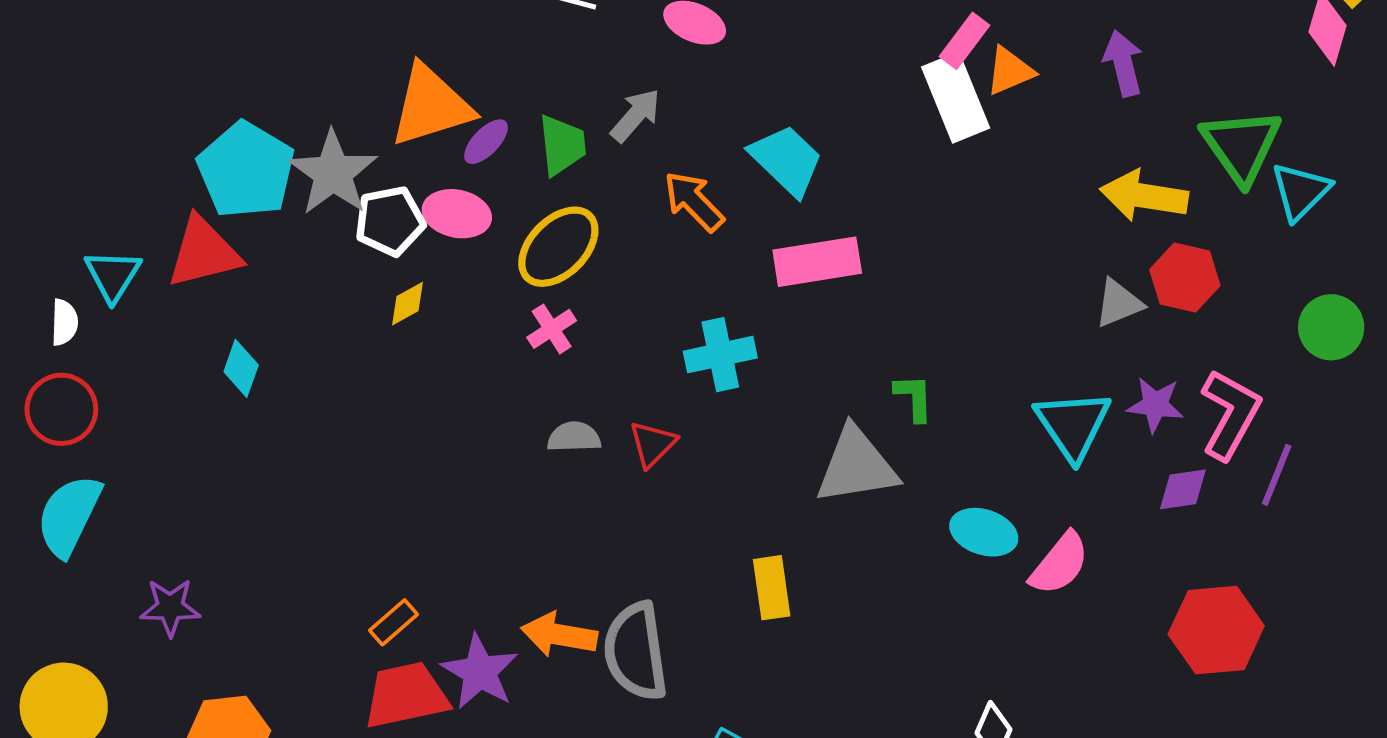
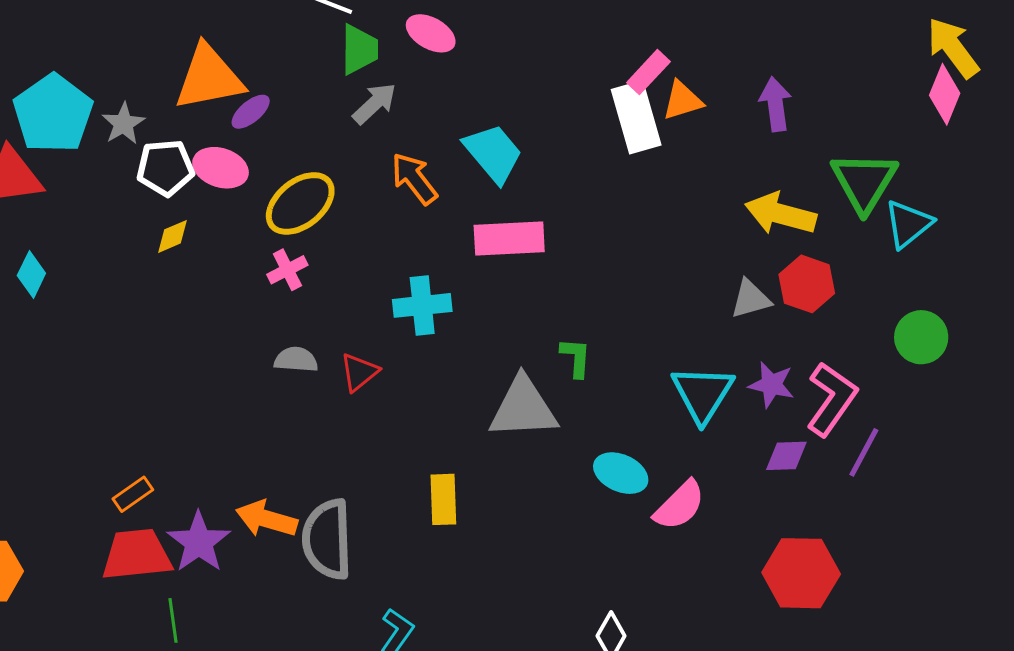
green trapezoid: (562, 145) -> (359, 49), moved
gray star: (333, 173) -> (123, 124), size x0.6

